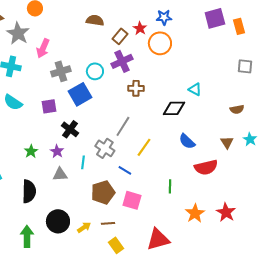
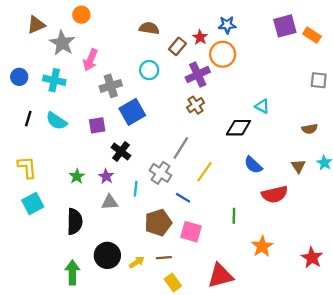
orange rectangle: (239, 26) -> (312, 35), turned -42
purple cross: (122, 61) -> (198, 75), moved
cyan circle: (95, 71) -> (149, 70), moved
brown cross: (136, 88) -> (196, 105), turned -35
red star: (226, 212) -> (312, 258), moved

